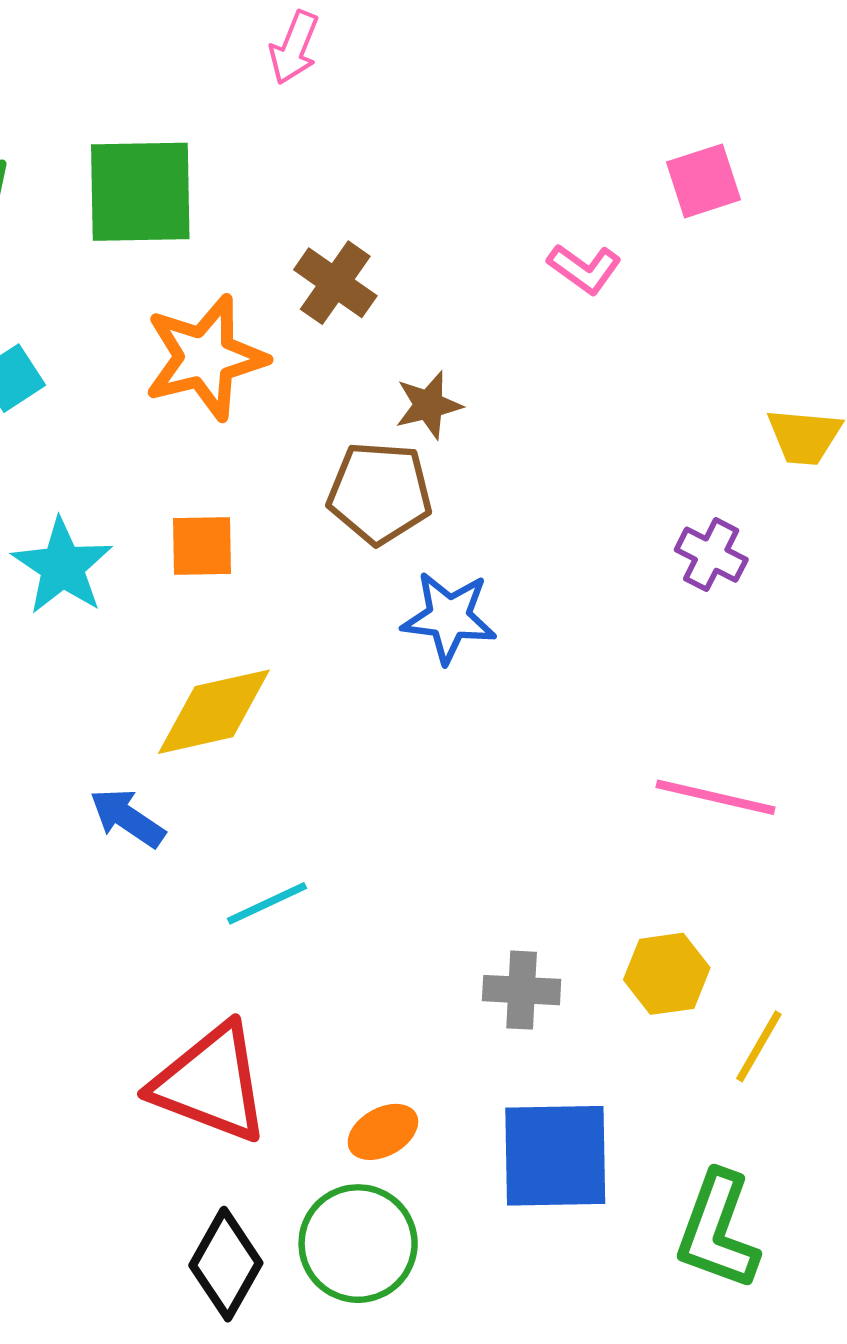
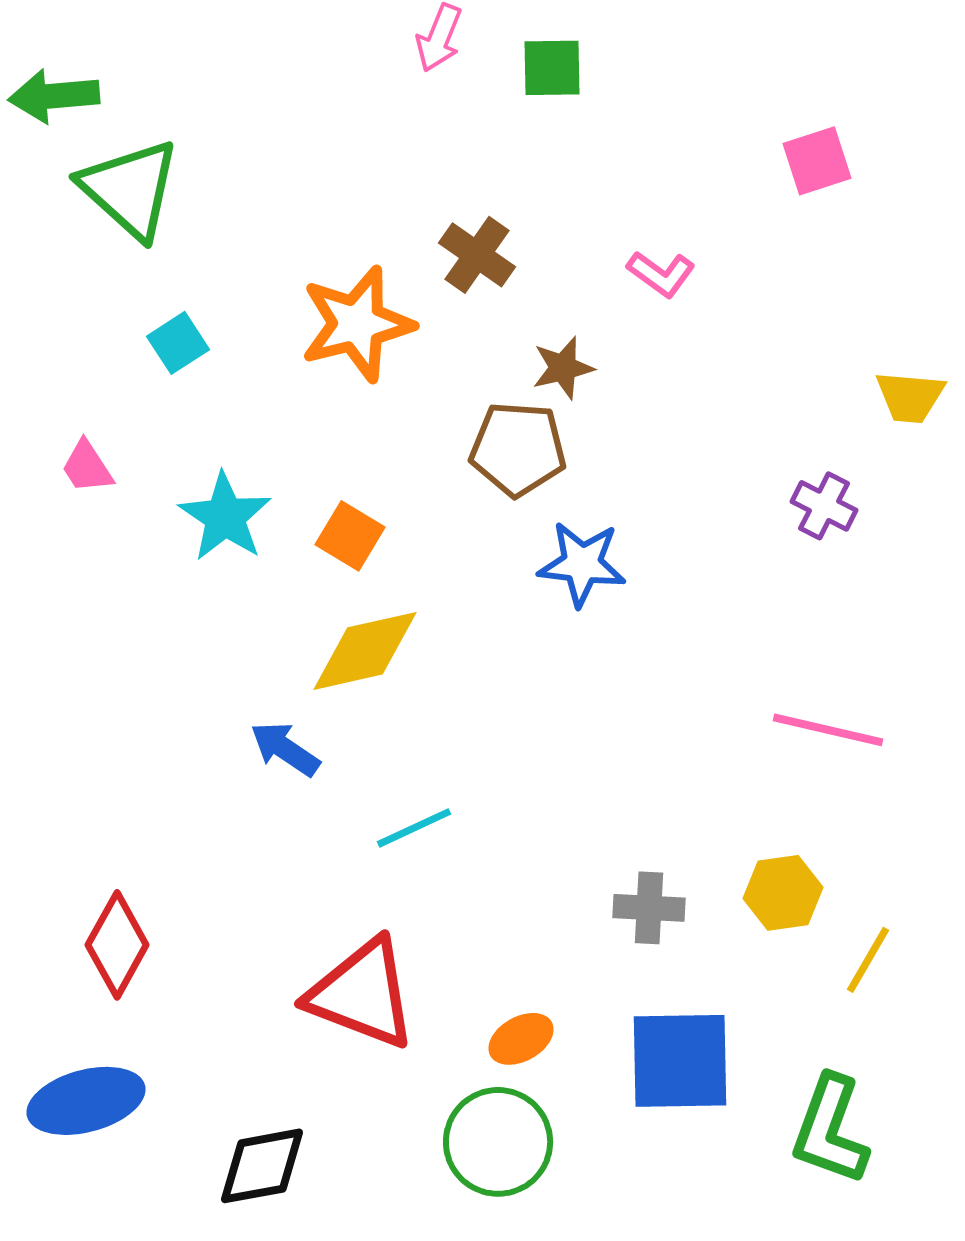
green square: (140, 192) -> (552, 68), moved, size x0.6
pink L-shape: (584, 269) -> (661, 274), moved
orange square: (202, 546) -> (350, 536), moved, turned 32
black diamond: (226, 1264) -> (262, 1166), moved, turned 50

